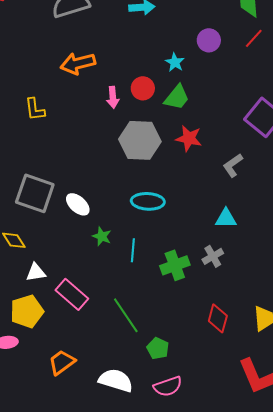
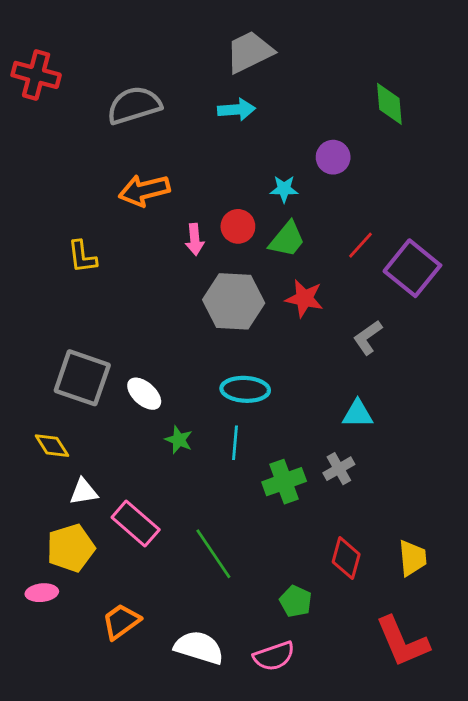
red line: (254, 38) -> (361, 245), moved
cyan star: (175, 62) -> (284, 189), turned -30
cyan line: (133, 250) -> (235, 443), moved
green pentagon: (158, 348) -> (296, 601), moved

